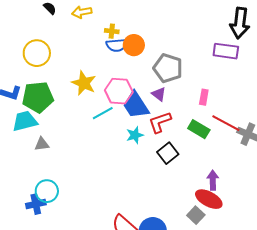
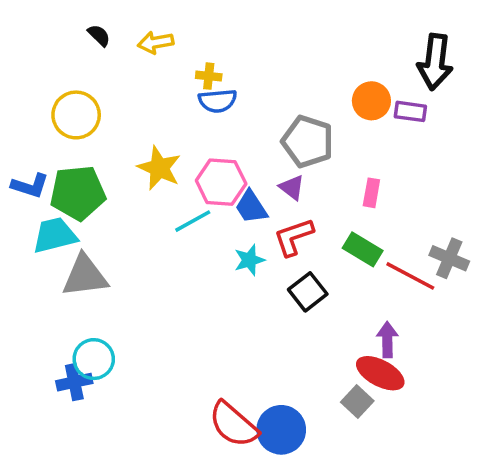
orange circle: (134, 45) -> (371, 101), moved
purple rectangle: (226, 51) -> (410, 111), size x0.7
blue trapezoid: (136, 105) -> (251, 207), size x0.7
red line: (226, 123) -> (410, 276), moved
gray triangle: (42, 144) -> (85, 276), size x1.8

